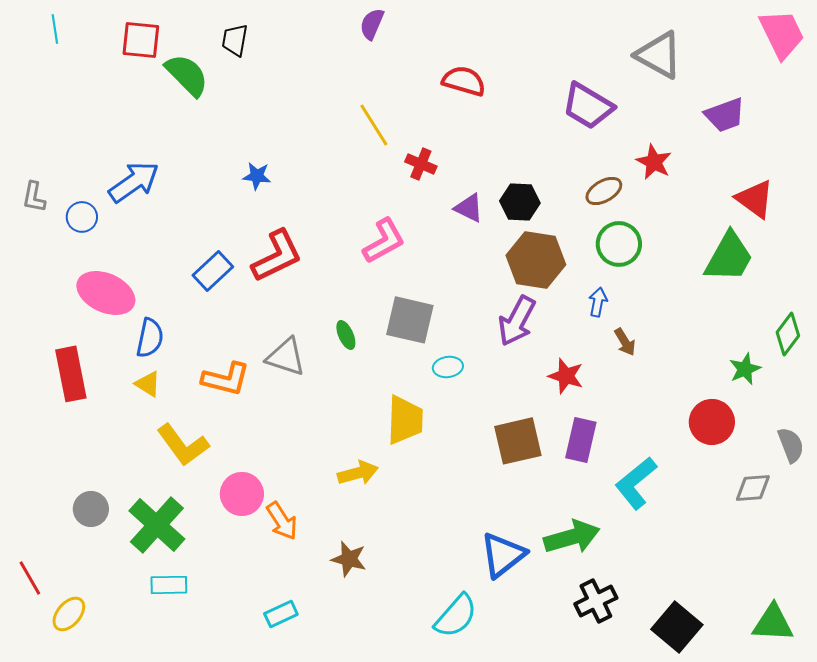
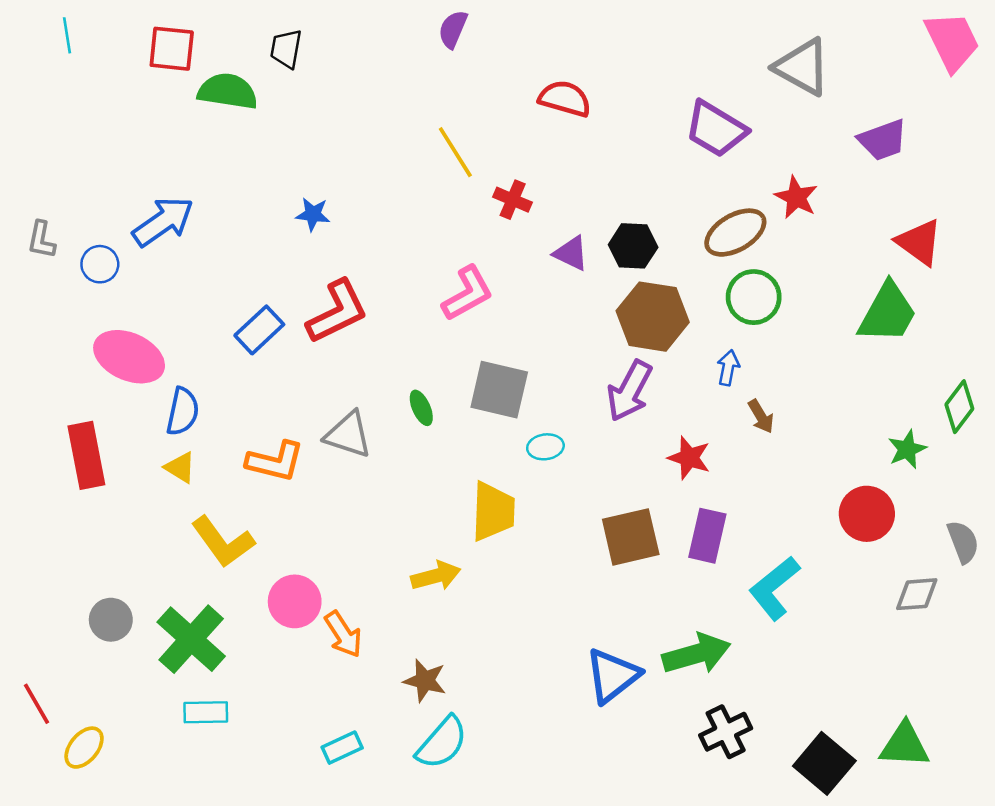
green semicircle: (187, 75) -> (228, 91), turned -36
brown ellipse: (604, 191) -> (735, 233), size x1.4
cyan semicircle: (456, 616) -> (442, 743), moved
green triangle: (773, 623) -> (905, 745), moved

